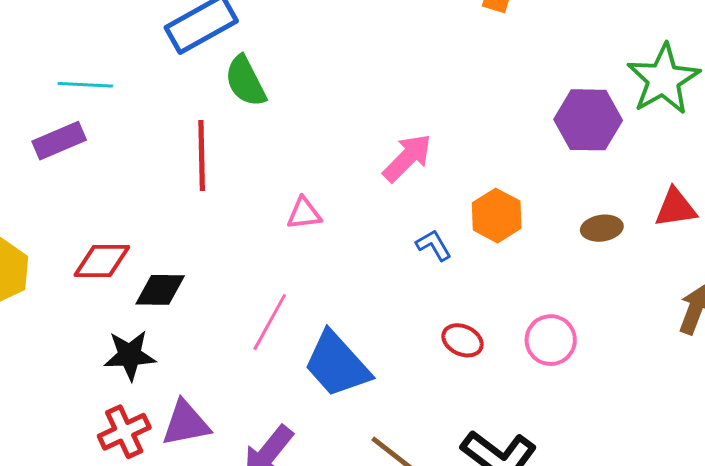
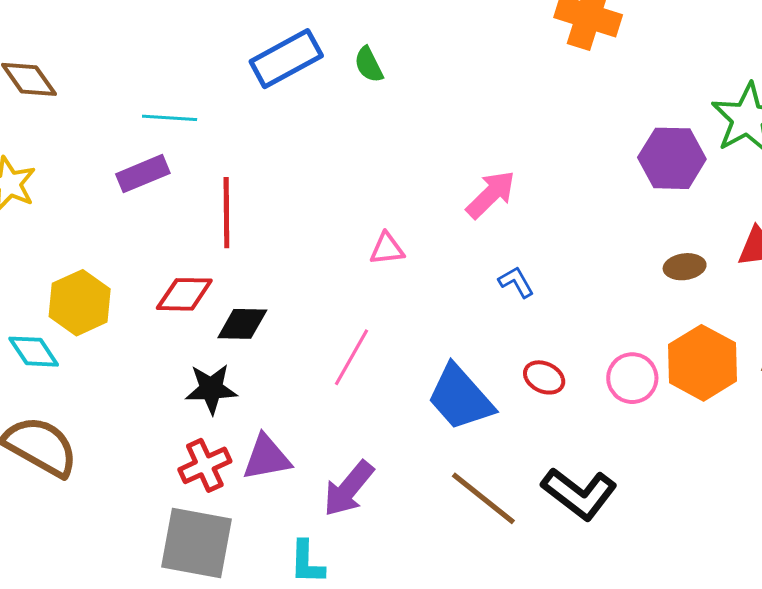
green semicircle: (245, 81) -> (369, 65), moved, size x0.7
red line: (202, 156) -> (226, 213), moved
orange hexagon: (497, 216) -> (702, 363), moved, size x1.4
blue trapezoid: (337, 364) -> (460, 398), moved

